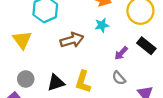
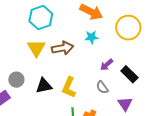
yellow triangle: (22, 40) -> (36, 48), moved
black rectangle: (146, 46) -> (129, 74), moved

